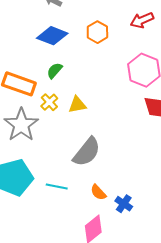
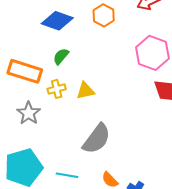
yellow cross: (49, 102) -> (57, 89), turned 30
gray star: (21, 125) -> (29, 113), size x0.7

